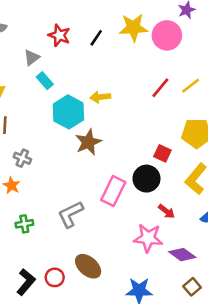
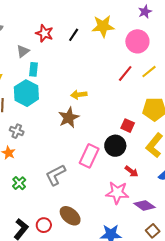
pink circle: (167, 35) -> (137, 41), moved
cyan rectangle: (45, 81) -> (33, 69), turned 48
yellow arrow: (100, 97) -> (79, 95), moved
cyan hexagon: (68, 112) -> (26, 93), moved
green cross: (24, 224) -> (19, 183), turned -32

